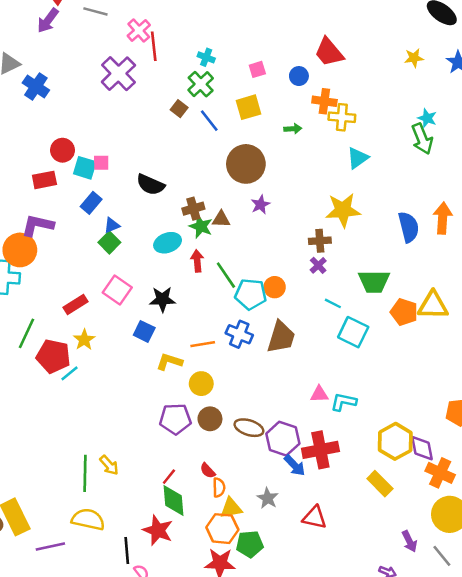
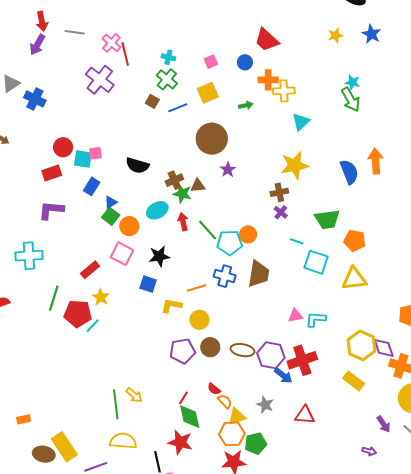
blue line: (209, 121) -> (178, 108), turned -66
orange circle: (20, 250) -> (129, 226), moved, size x0.7
yellow triangle: (433, 305) -> (354, 279), moved
orange semicircle: (219, 487) -> (225, 401), turned -35

